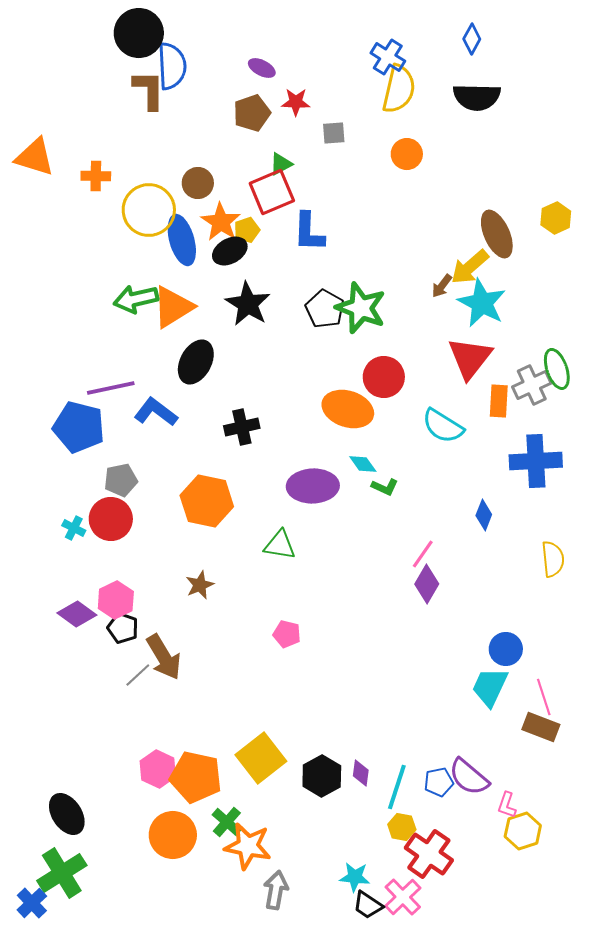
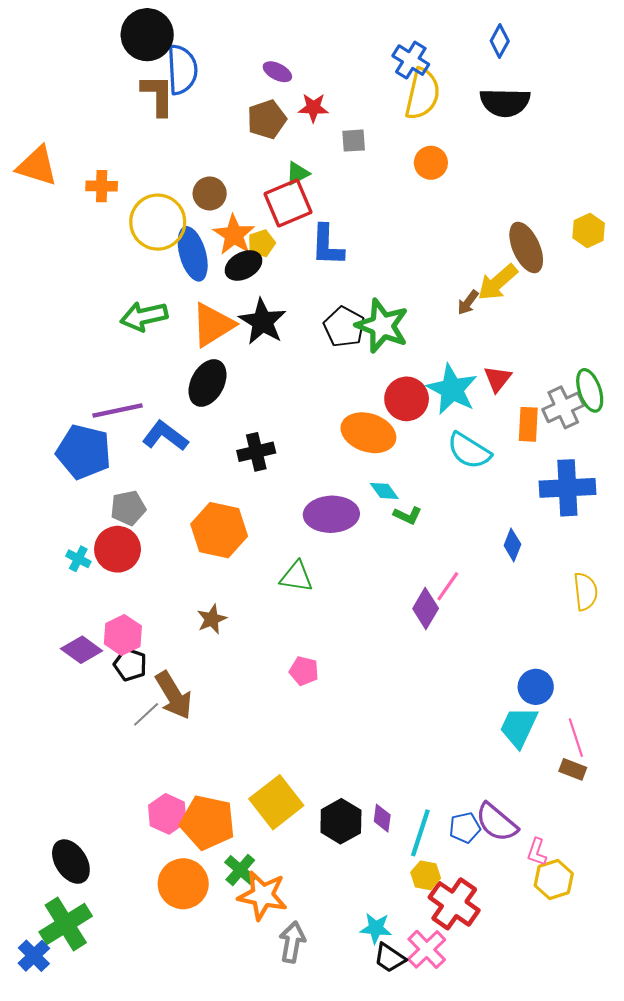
cyan star: (482, 303) -> (452, 389), moved
orange triangle: (173, 307) -> (213, 325), moved
red triangle: (470, 358) -> (498, 379), size x0.6
purple diamond: (427, 584) -> (426, 608), moved
brown rectangle: (541, 727) -> (573, 769), size x0.7

